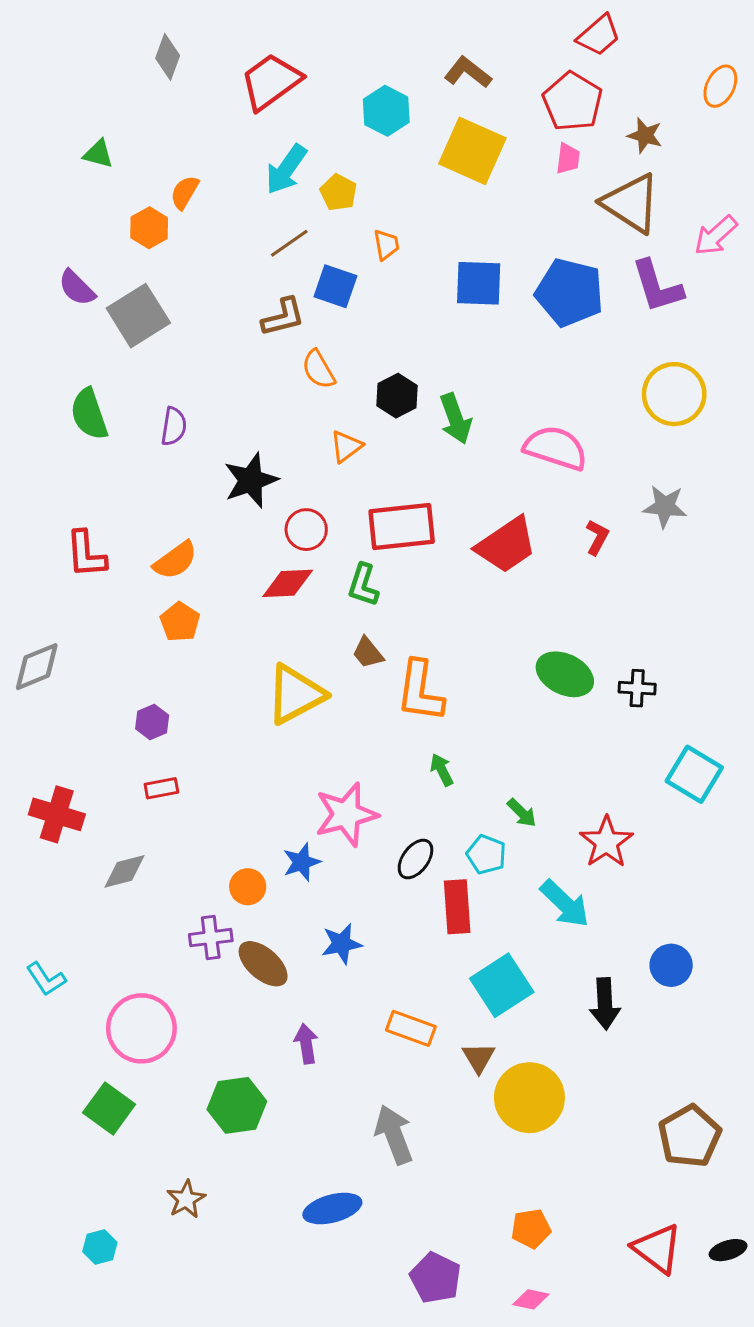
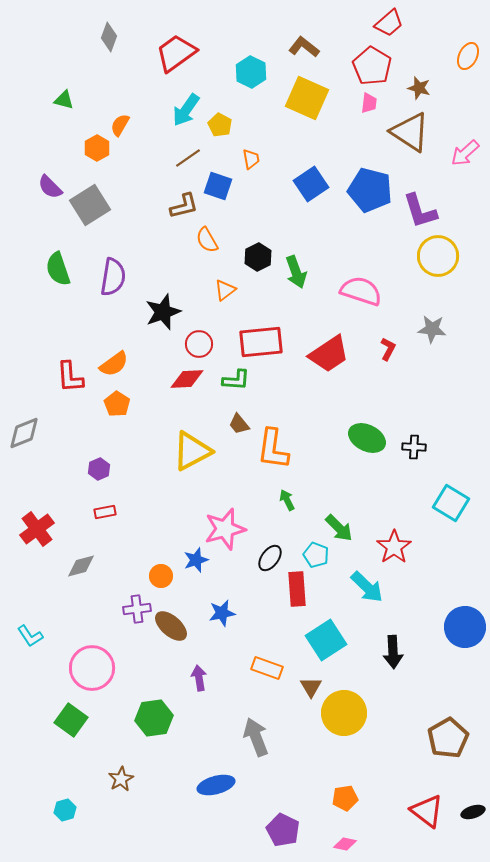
blue square: (479, 283) -> (311, 184), turned -36
purple L-shape: (657, 286) -> (420, 211), moved
purple semicircle: (174, 426) -> (113, 277), size x1.5
red L-shape: (86, 554) -> (70, 377), moved
green L-shape: (363, 585) -> (236, 380), turned -104
green arrow: (522, 813) -> (339, 528), size x1.4
red cross: (57, 814) -> (37, 529), turned 36
blue circle: (671, 965) -> (465, 627), moved, size x1.5

